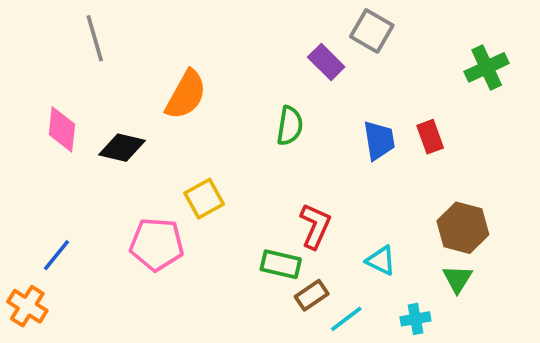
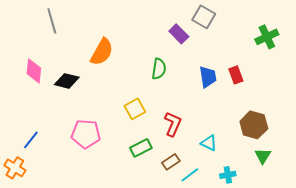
yellow square: (204, 199) -> (135, 109), moved
green rectangle: (281, 264) -> (141, 148), moved, turned -40
green triangle: (457, 279) -> (263, 156), moved

